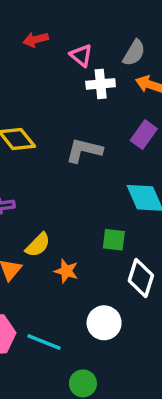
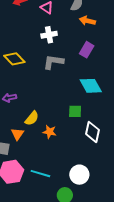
white cross: (101, 84) -> (49, 35), moved
white circle: (104, 323) -> (79, 175), moved

